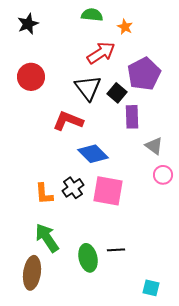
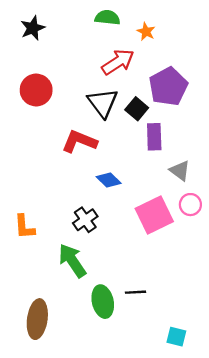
blue diamond: (93, 154) -> (109, 180), size x0.7
pink square: (108, 191) -> (154, 215), moved, turned -36
orange L-shape: (44, 194) -> (24, 227), moved
green arrow: (47, 238) -> (72, 261), moved

